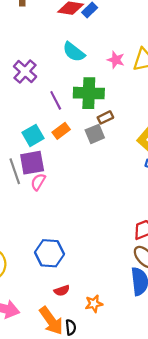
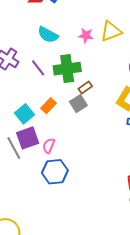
purple line: (56, 100) -> (38, 68), moved
pink semicircle: (38, 182) -> (49, 146), moved
blue hexagon: (49, 253) -> (55, 172), moved

